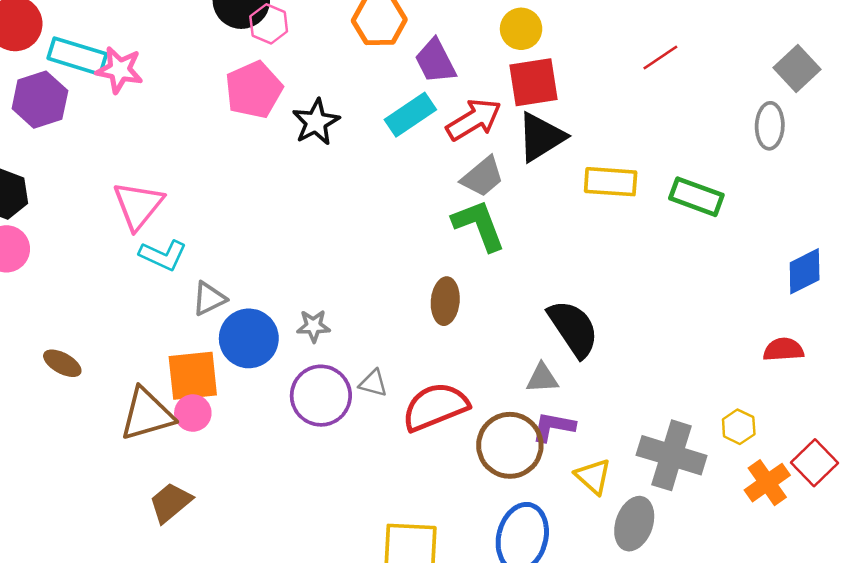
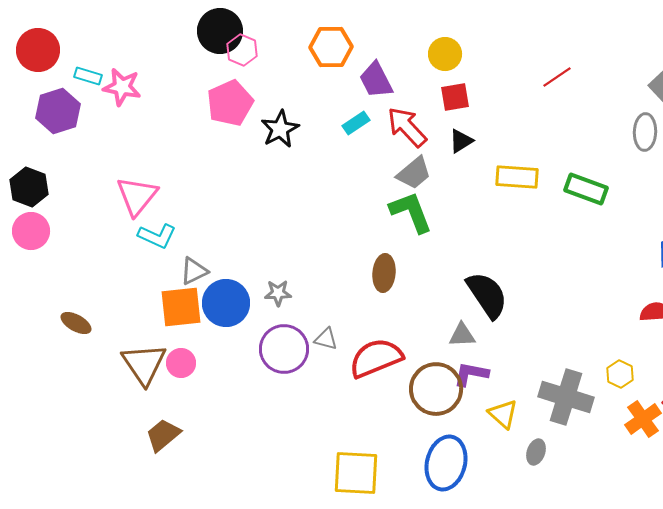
cyan rectangle: (77, 56) -> (88, 76), size x0.6
red square: (534, 82) -> (455, 97), size x0.7
cyan rectangle: (410, 115) -> (356, 123), size x0.7
red arrow: (474, 120) -> (407, 127), turned -102
black triangle: (541, 137) -> (461, 141), size x0.6
orange square: (193, 376) -> (181, 307), moved
brown triangle: (147, 414) -> (144, 364), turned -48
gray ellipse: (634, 524) -> (536, 452), size x0.6

